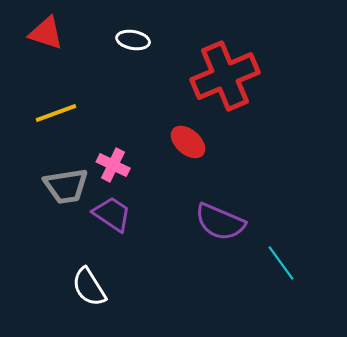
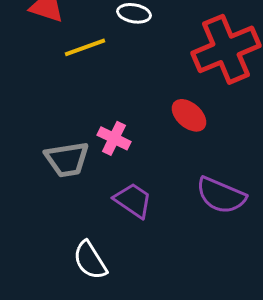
yellow line: (56, 113) -> (85, 47), moved
purple trapezoid: (112, 214) -> (133, 200), moved

